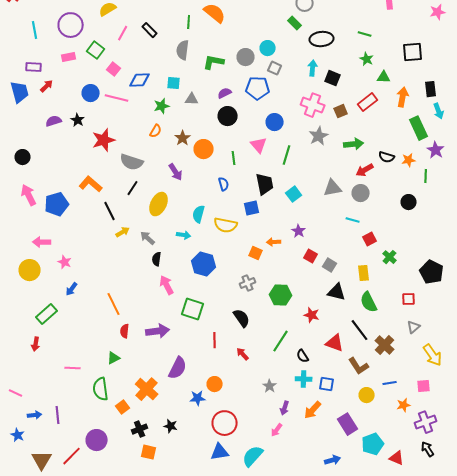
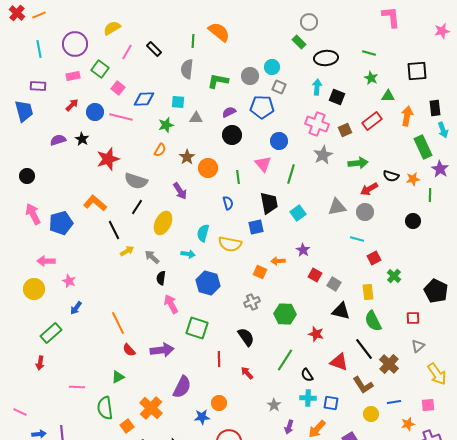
red arrow: (47, 86) -> (72, 105), moved
red semicircle: (125, 331) -> (129, 350), turned -48

